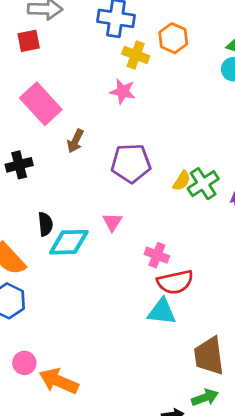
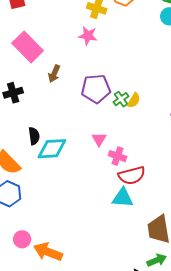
green cross: (203, 184) -> (121, 99), moved, size x0.7
pink triangle: (112, 222) -> (99, 139), moved

